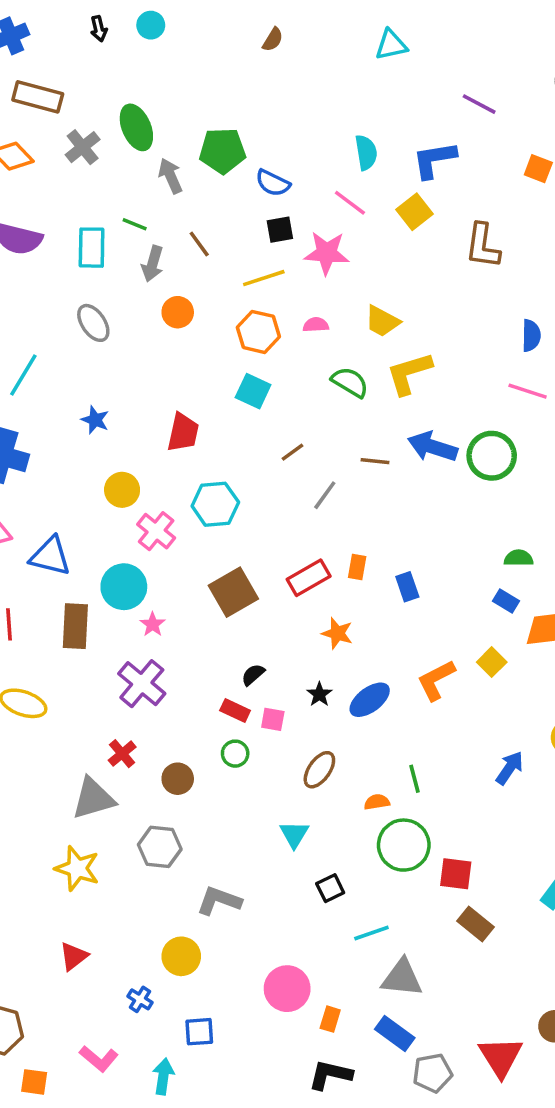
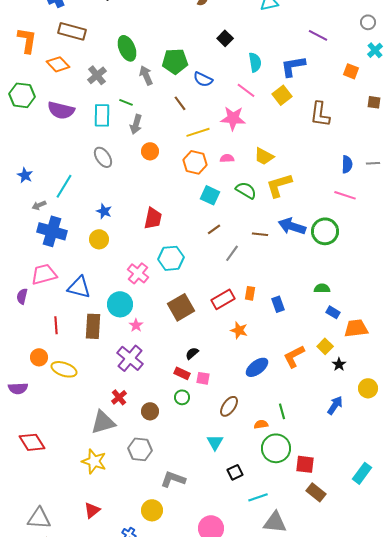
gray cross: (83, 147) -> (97, 75), moved
black square: (280, 230) -> (225, 38), moved, turned -35
brown line: (199, 244) -> (180, 103), moved
cyan square: (253, 391) -> (210, 195), moved
yellow circle: (122, 490) -> (99, 239), moved
green semicircle: (519, 558) -> (322, 288), moved
black star: (319, 694) -> (339, 364), moved

